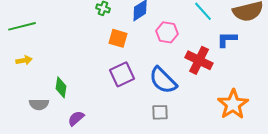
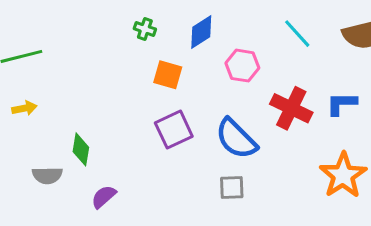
blue L-shape: (227, 39) -> (342, 104), moved

